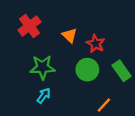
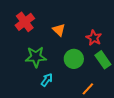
red star: (96, 44) -> (94, 38), moved
cyan arrow: (44, 96) -> (47, 80), moved

